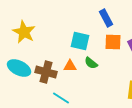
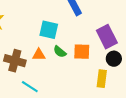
orange square: (113, 42) -> (82, 52), moved

